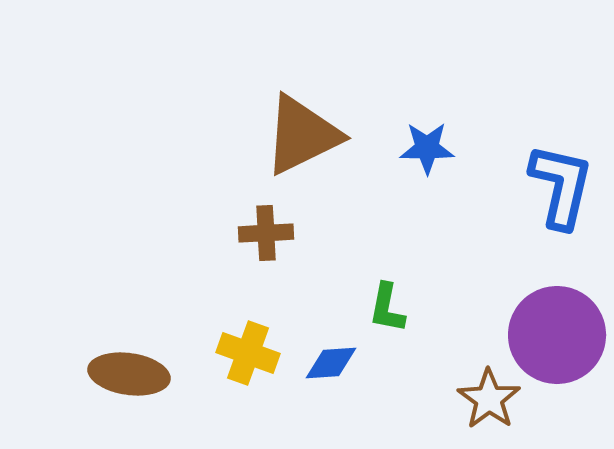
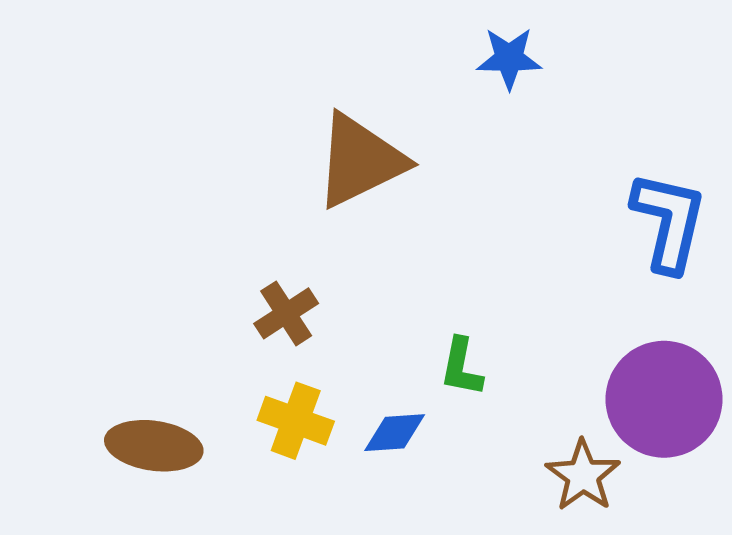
blue star: (427, 148) -> (509, 58), moved
brown cross: (266, 233) -> (286, 313), moved, turned -30

